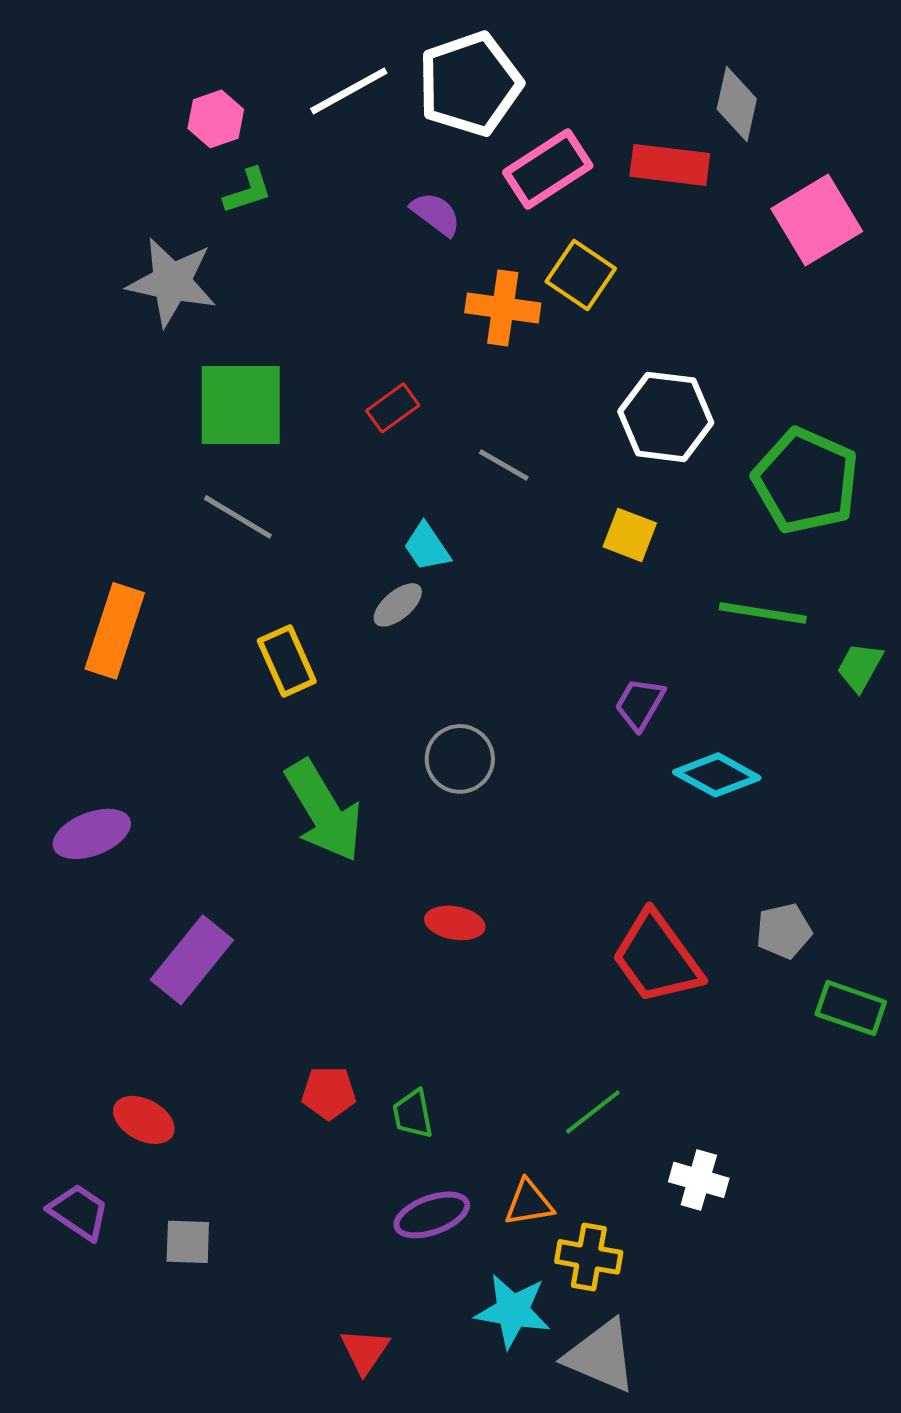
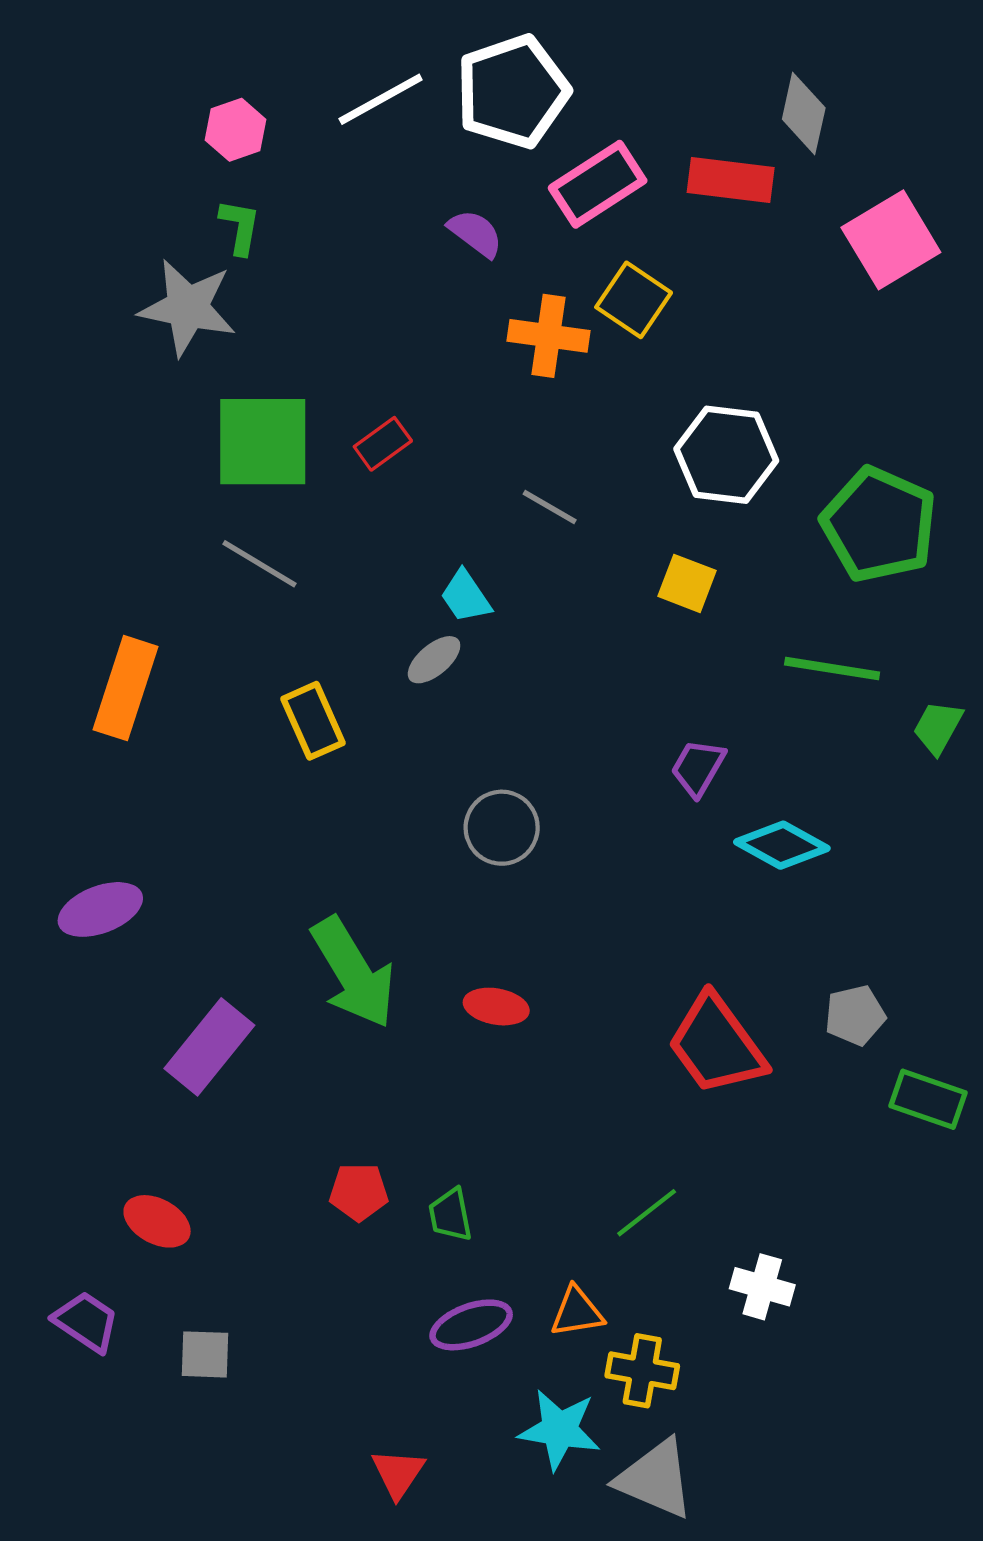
green L-shape: (248, 191) -> (240, 227), moved, turned -62
red rectangle: (393, 408) -> (383, 444), moved
green arrow: (324, 811) -> (353, 973), moved

